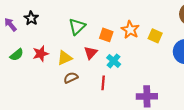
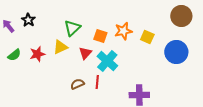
orange star: (130, 30) -> (123, 31), turned 30
yellow triangle: (65, 58) -> (60, 47), moved
cyan cross: (114, 61) -> (107, 61), size x1.5
brown semicircle: (71, 78) -> (77, 84), moved

